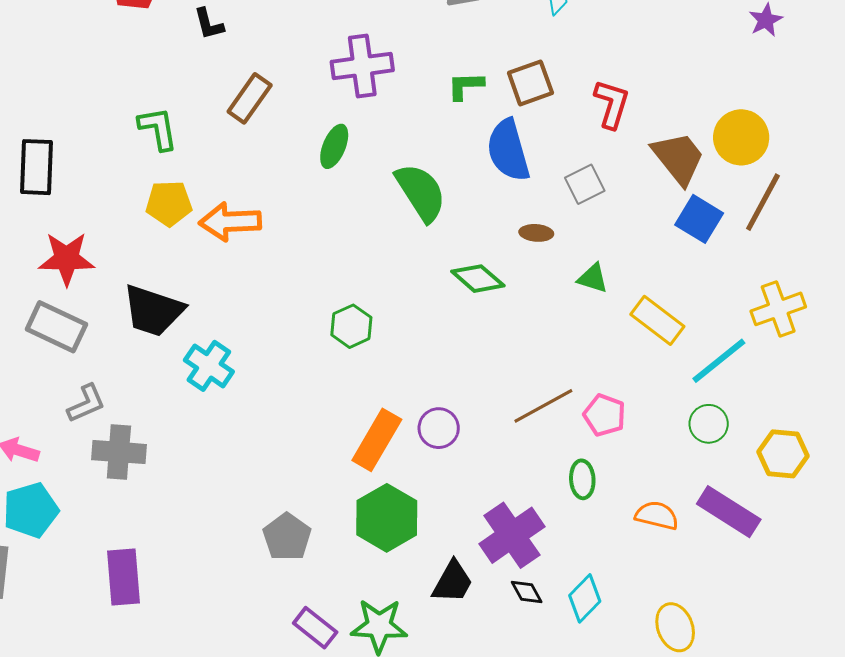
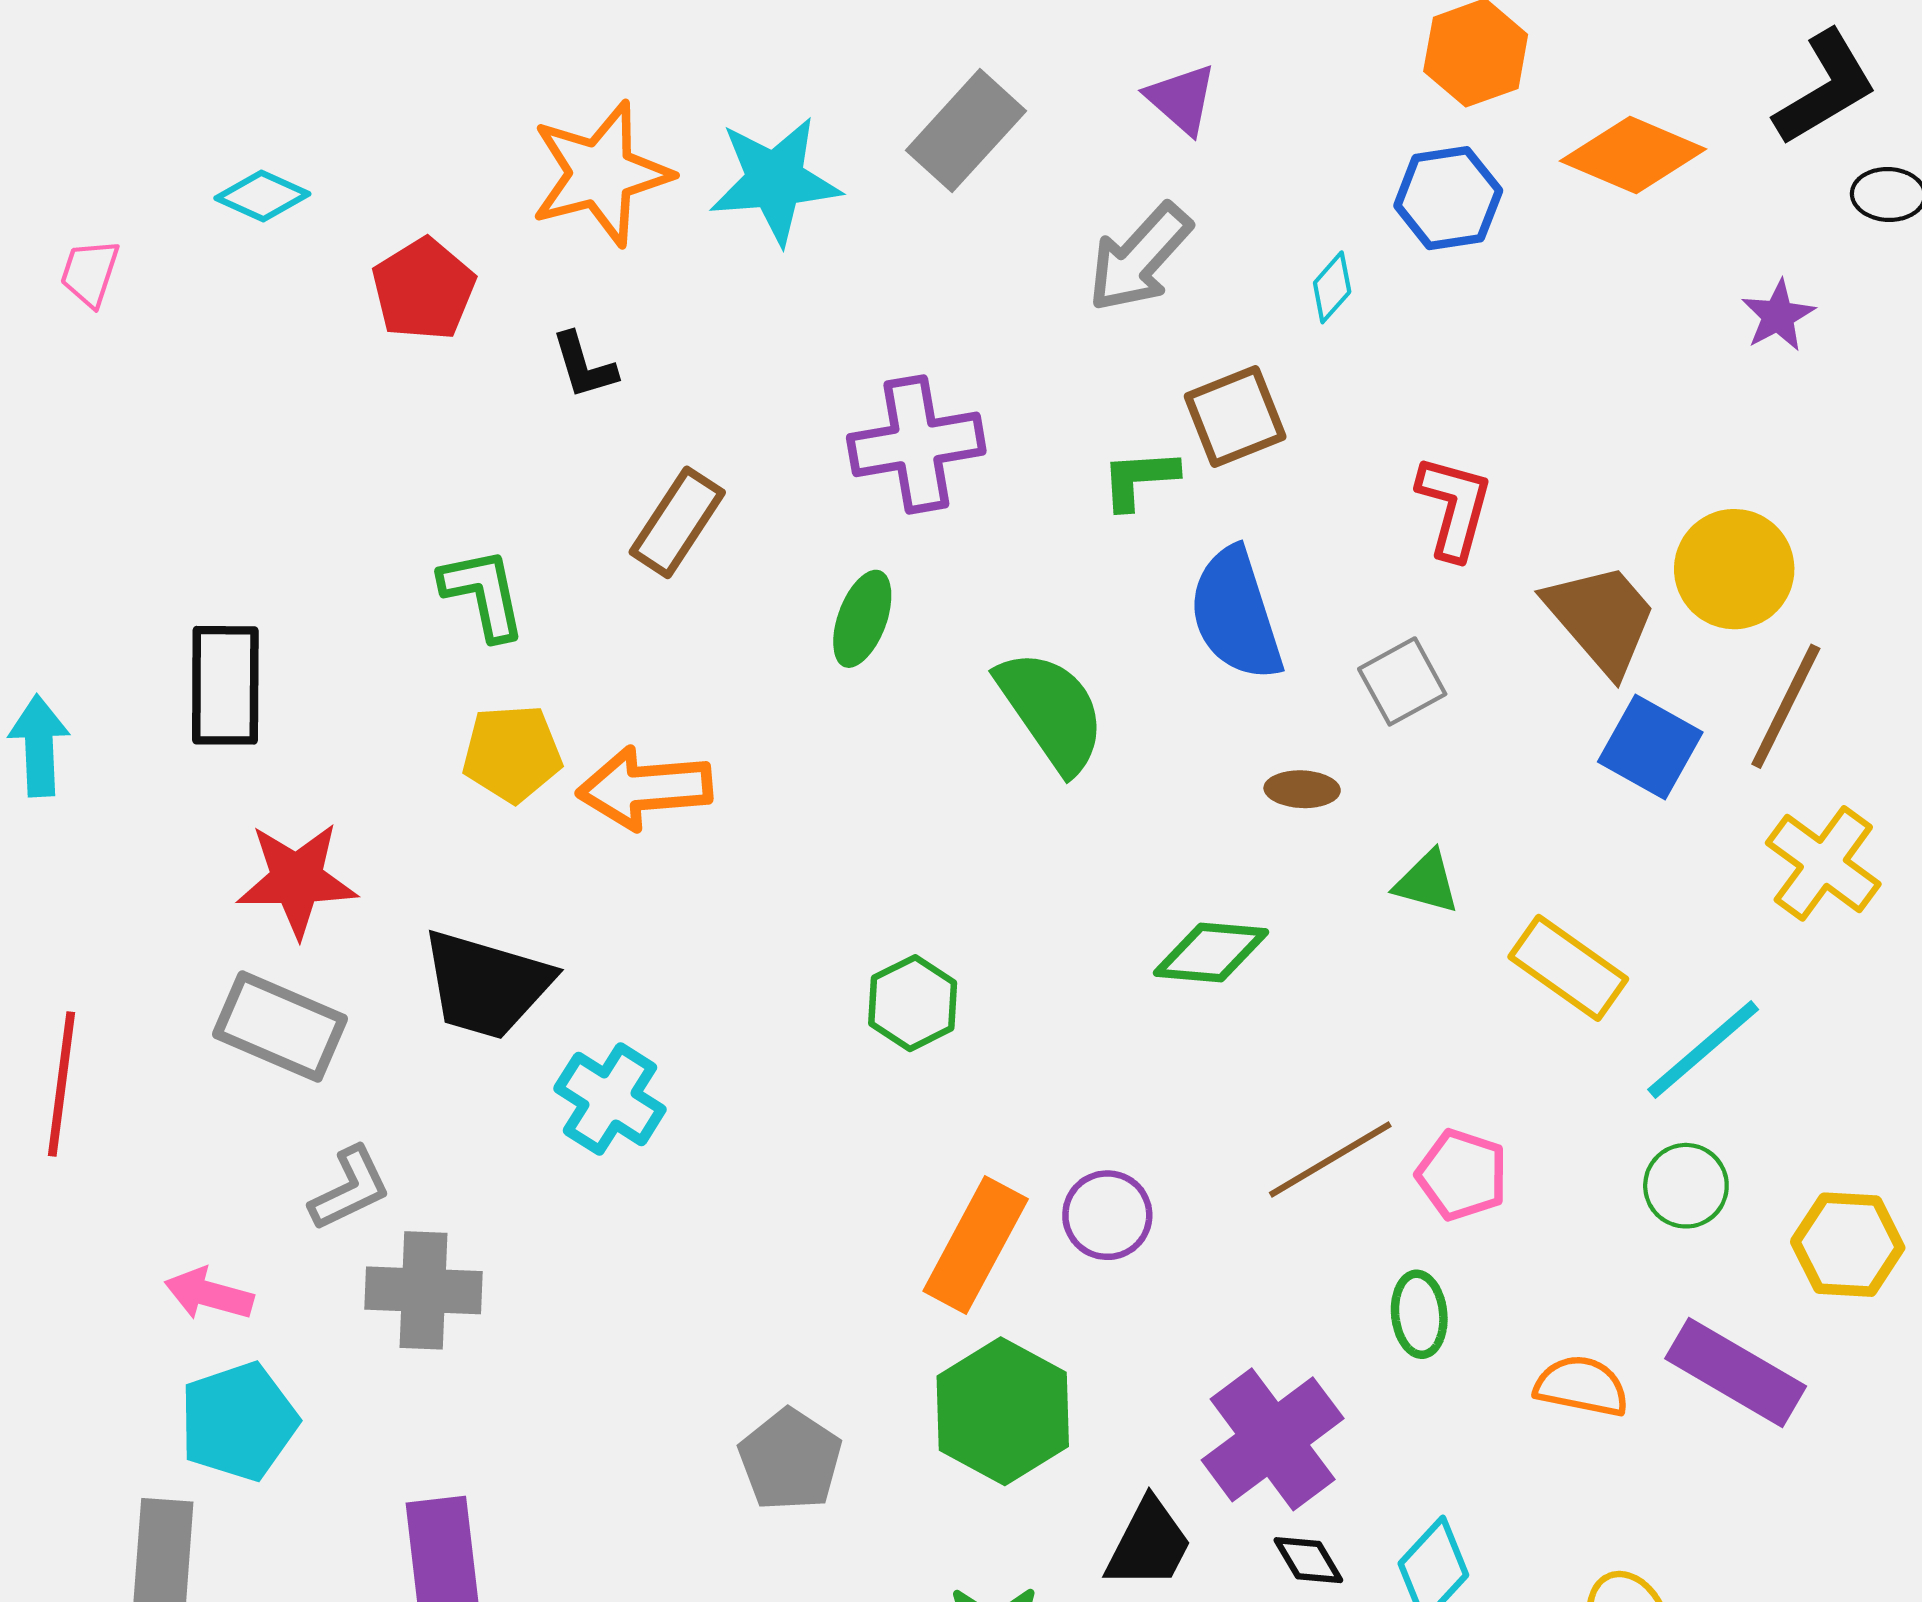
brown square: (530, 83) -> (1235, 416), moved
green diamond: (478, 279) -> (1211, 952), moved, turned -34
yellow cross: (778, 309) -> (1823, 863), moved, turned -32

